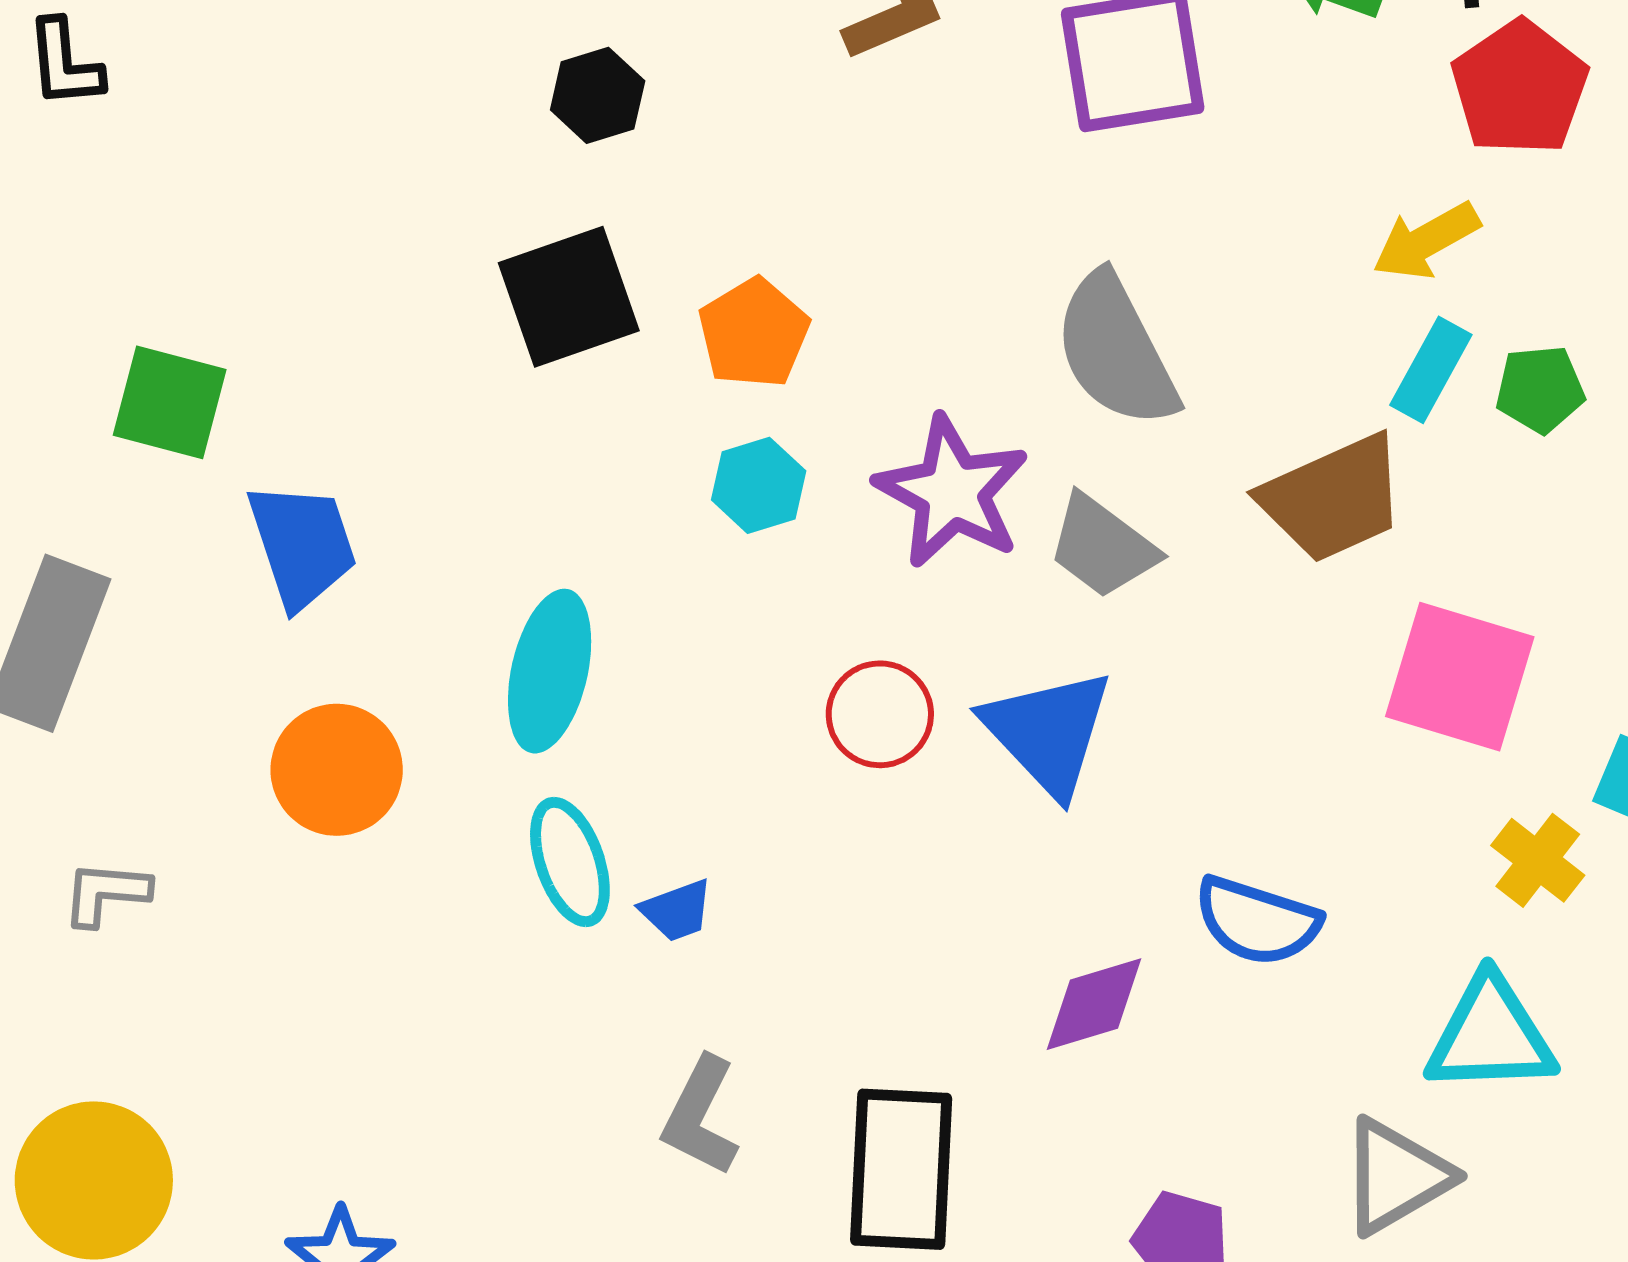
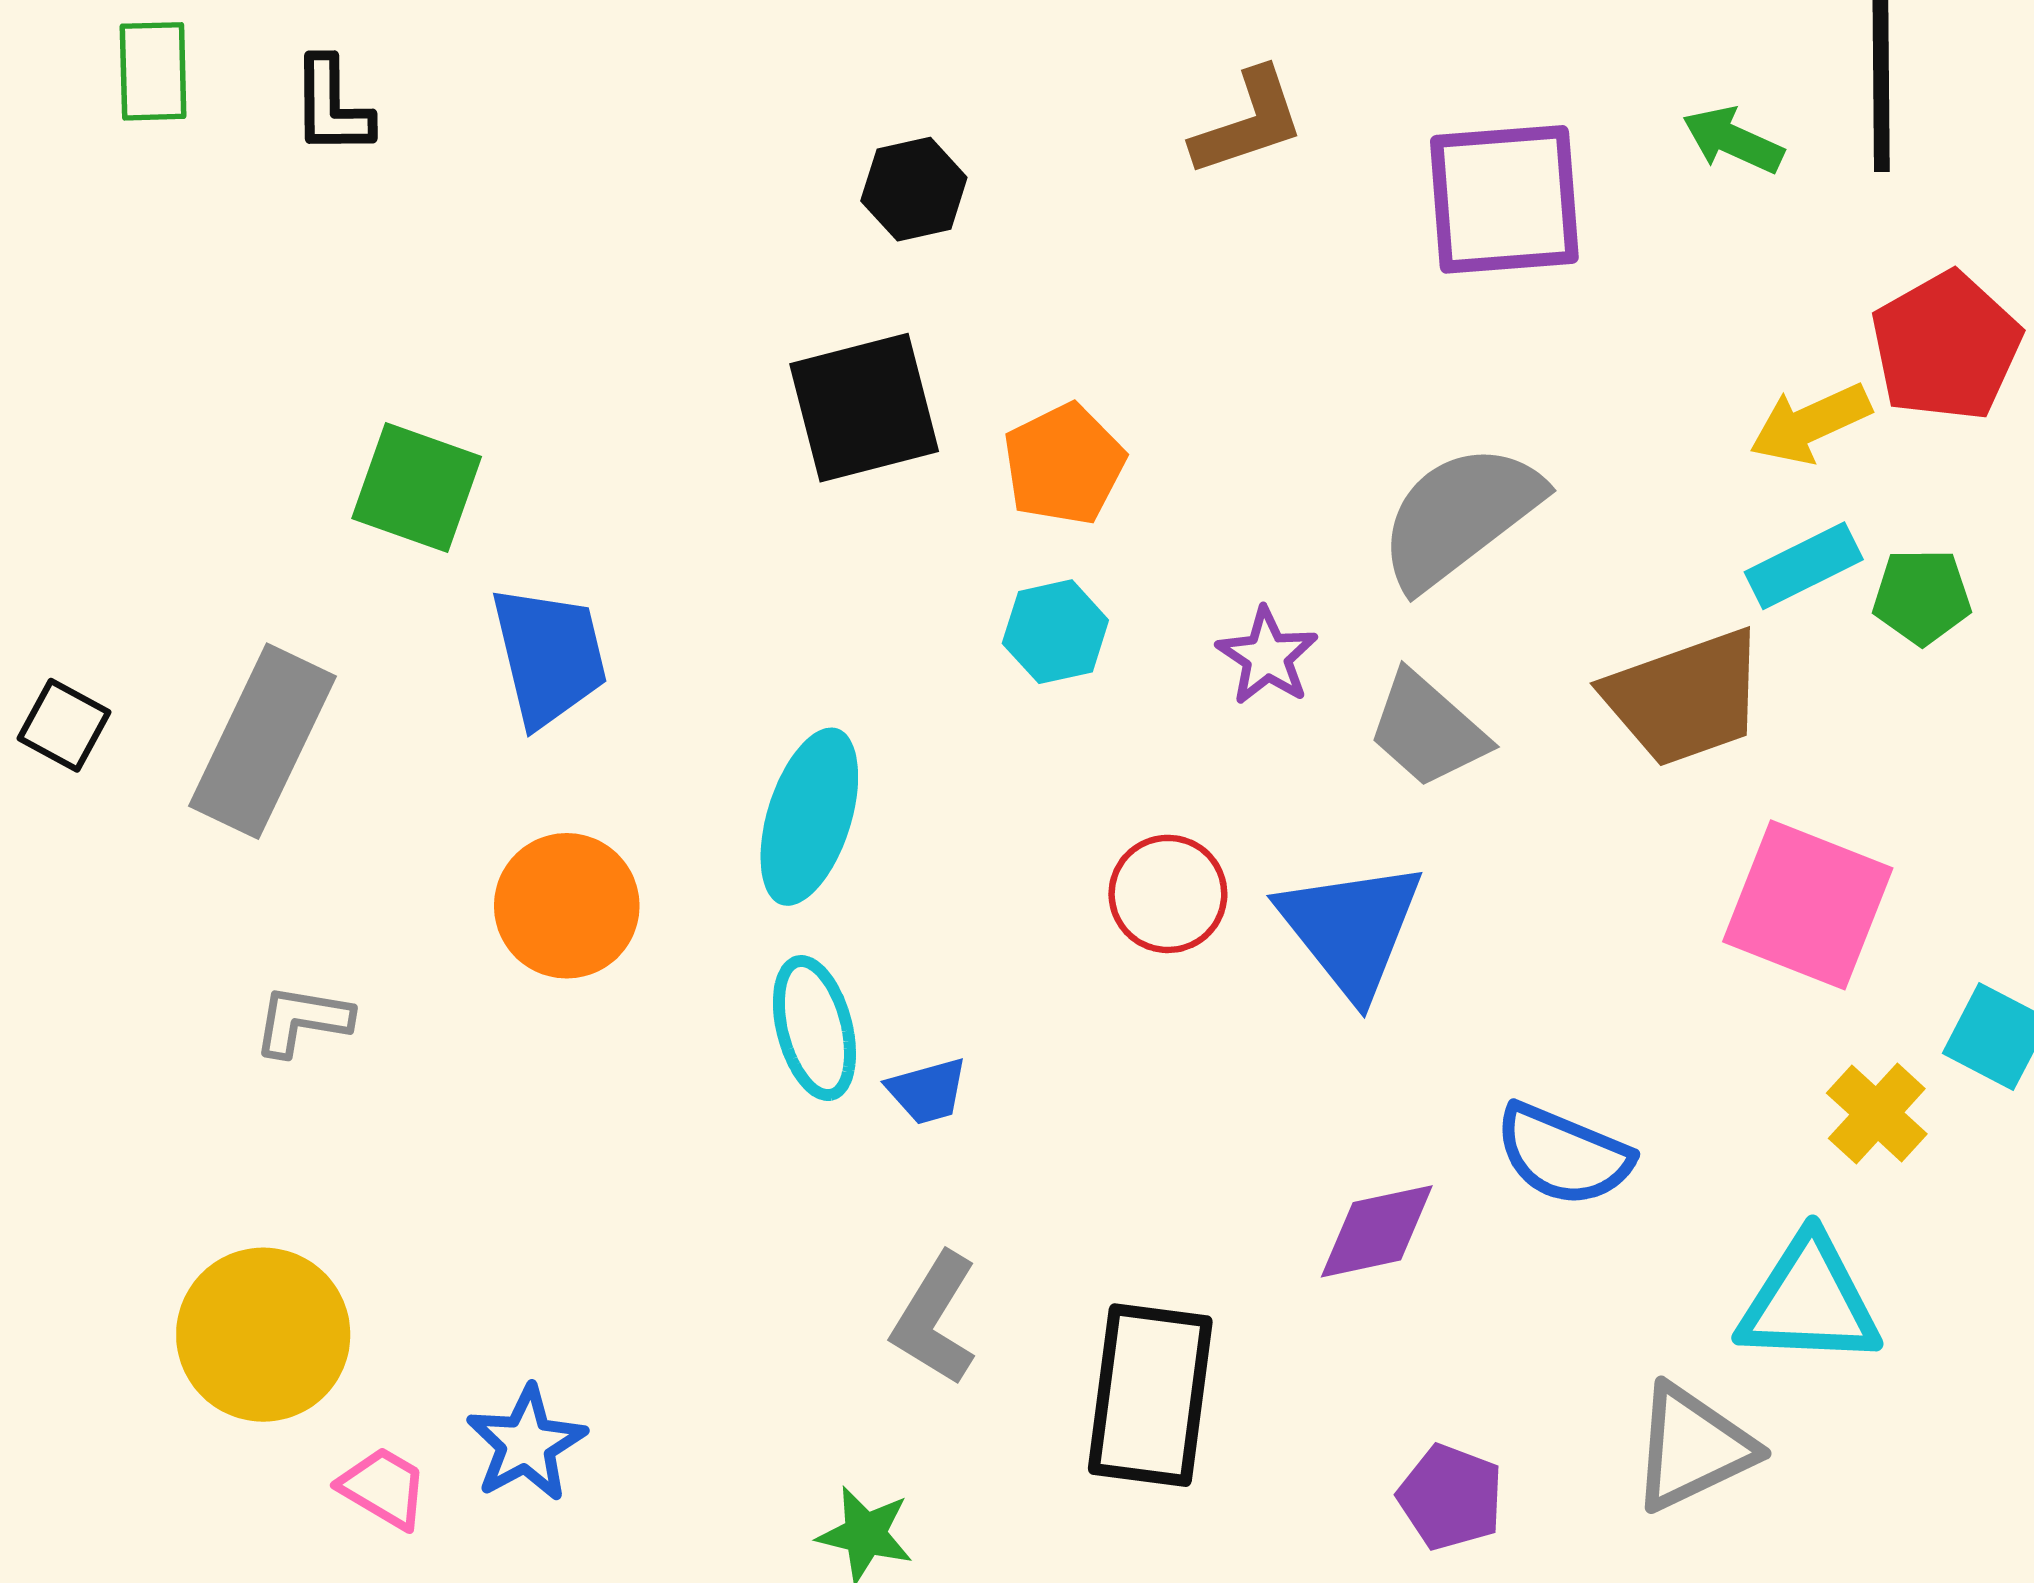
red pentagon: (1520, 88) -> (1946, 346), moved
gray semicircle: (1116, 350) -> (1460, 516), turned 75
cyan rectangle: (1431, 370) -> (1804, 566), turned 30
purple star: (952, 492) -> (1267, 656), size x0.6

